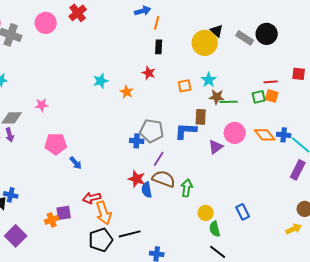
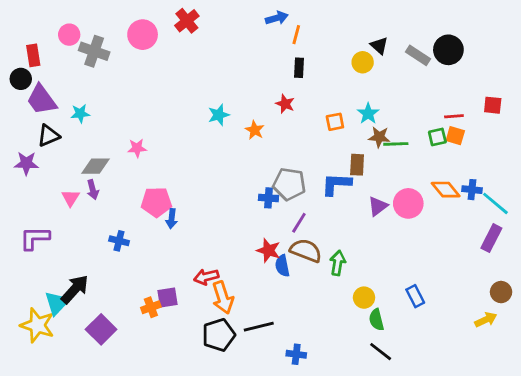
yellow circle: (205, 43) -> (363, 62), size x0.6
pink circle: (235, 133) -> (408, 203), moved
blue arrow: (76, 163) -> (172, 219), moved, turned 48
blue cross: (11, 195) -> (119, 241), moved

